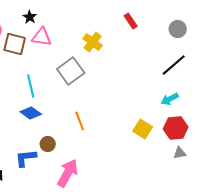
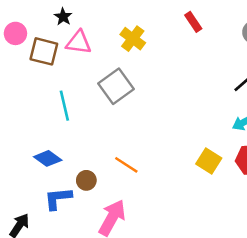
yellow cross: (93, 42) -> (133, 39), moved
blue diamond: (31, 113) -> (48, 158), moved
orange line: (80, 121) -> (126, 165), moved, turned -36

